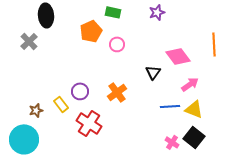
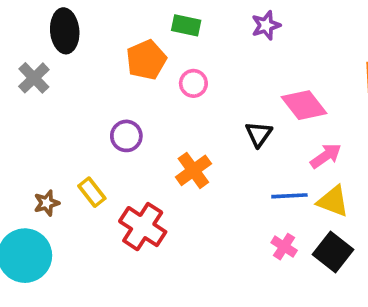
purple circle: (80, 91) -> (126, 136), moved
pink cross: (172, 142) -> (284, 247), moved

